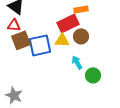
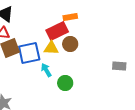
cyan arrow: (77, 62) -> (46, 70), moved
green circle: (93, 75) -> (65, 83), moved

